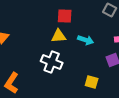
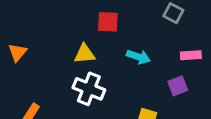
yellow triangle: (59, 36) -> (85, 54), moved

